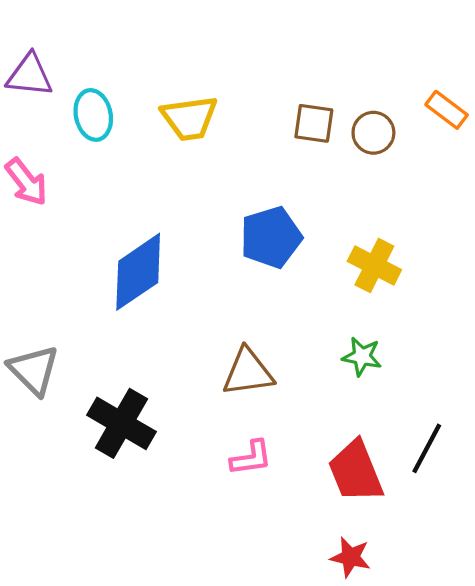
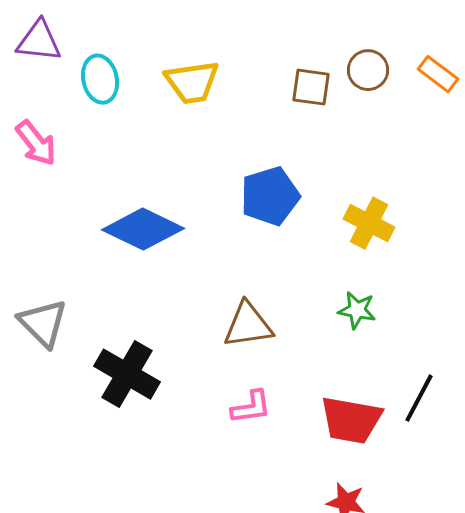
brown circle: (373, 133) -> (368, 70), moved
blue diamond: (138, 272) -> (143, 229), turned 60
red trapezoid: (356, 471) -> (351, 420), turned -58

